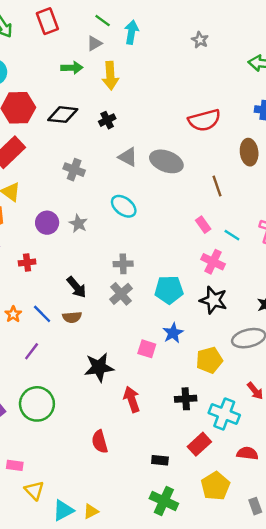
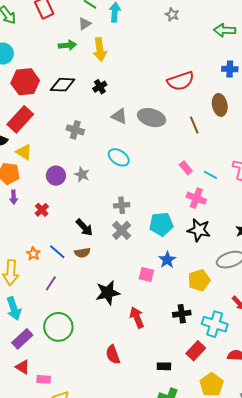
brown line: (217, 186) -> (194, 125), moved
red cross: (27, 262) -> (42, 210), turned -32

